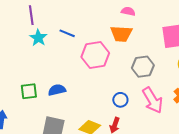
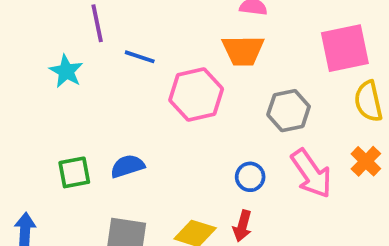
purple line: (31, 15) -> (97, 23), moved
cyan star: (38, 38) -> (66, 71), moved

